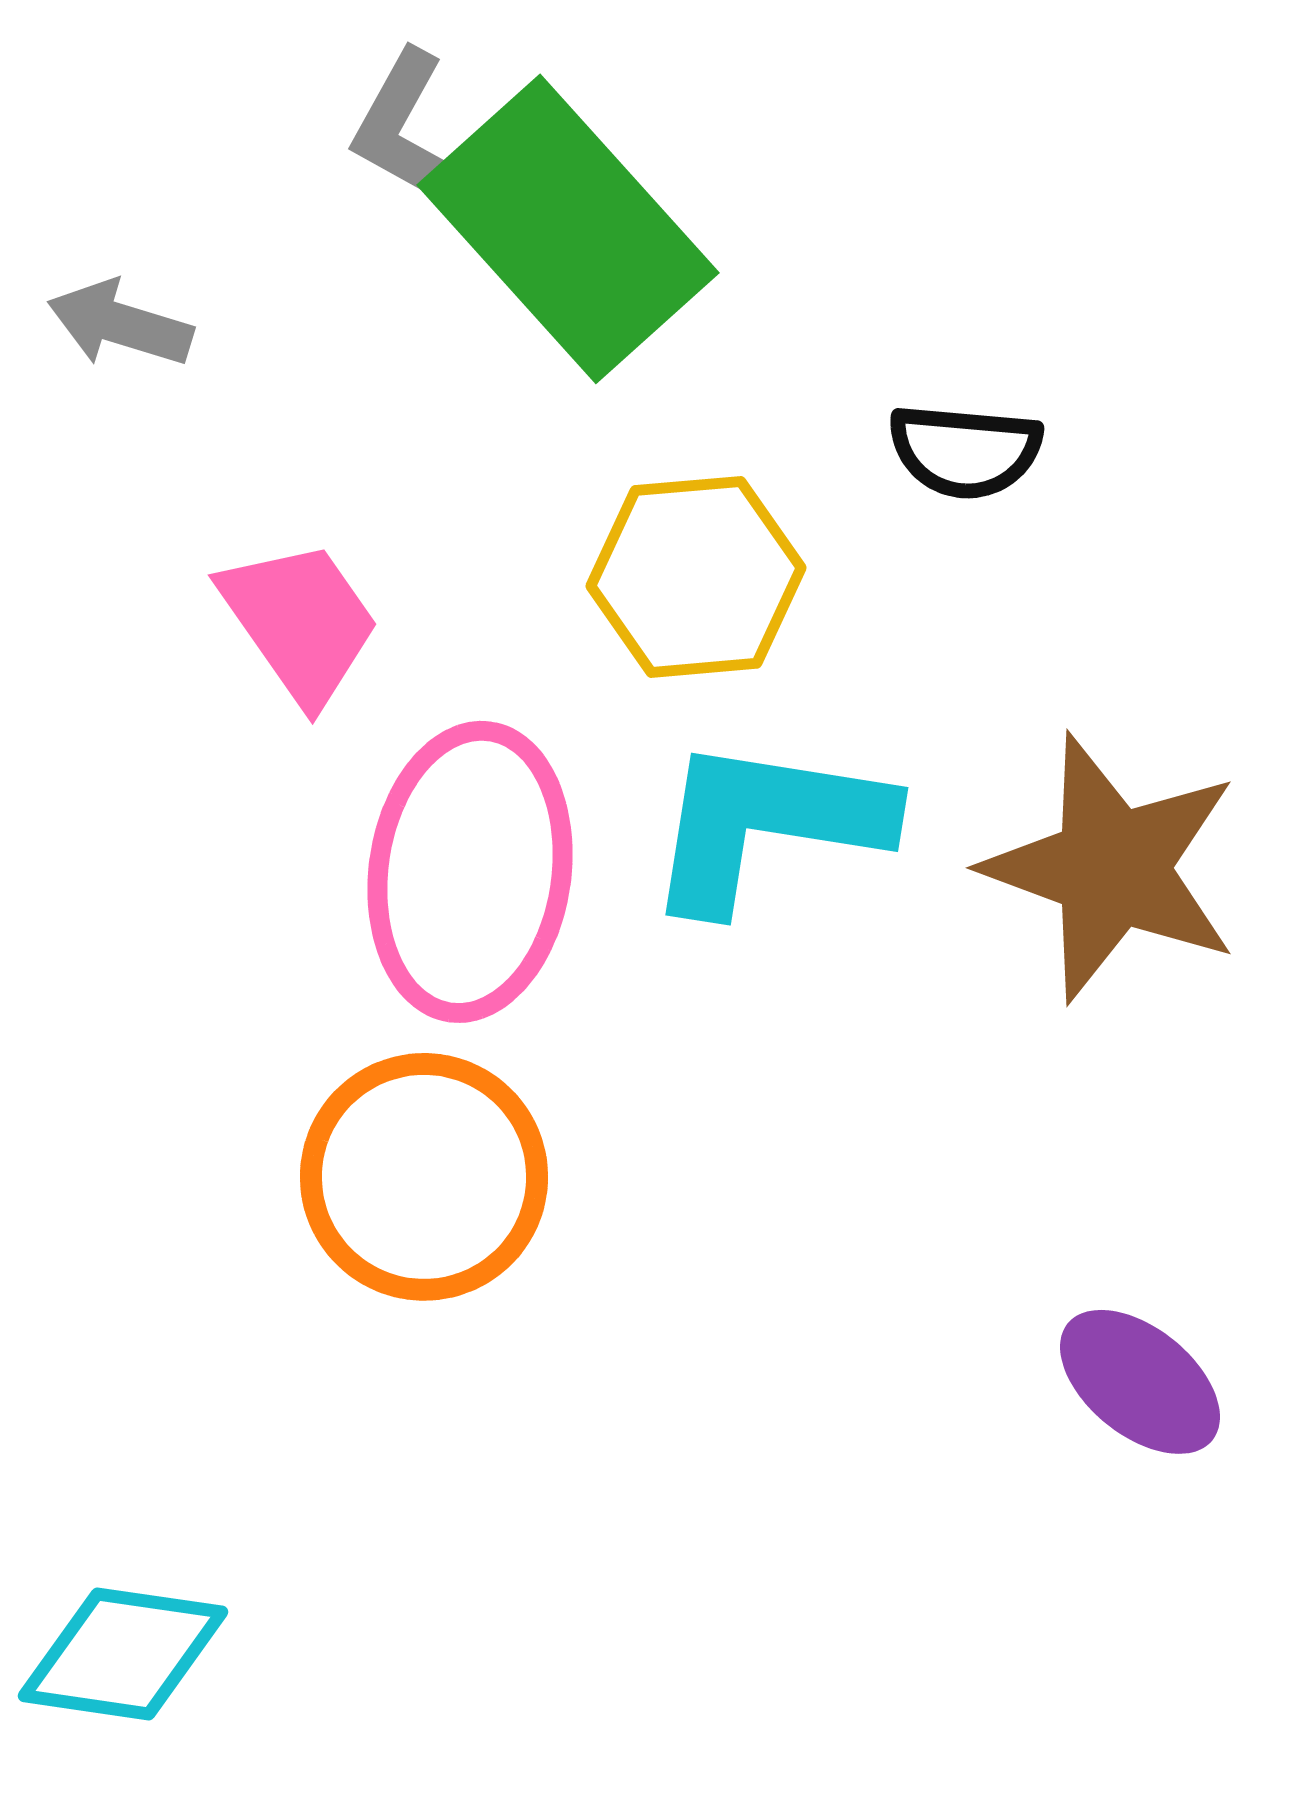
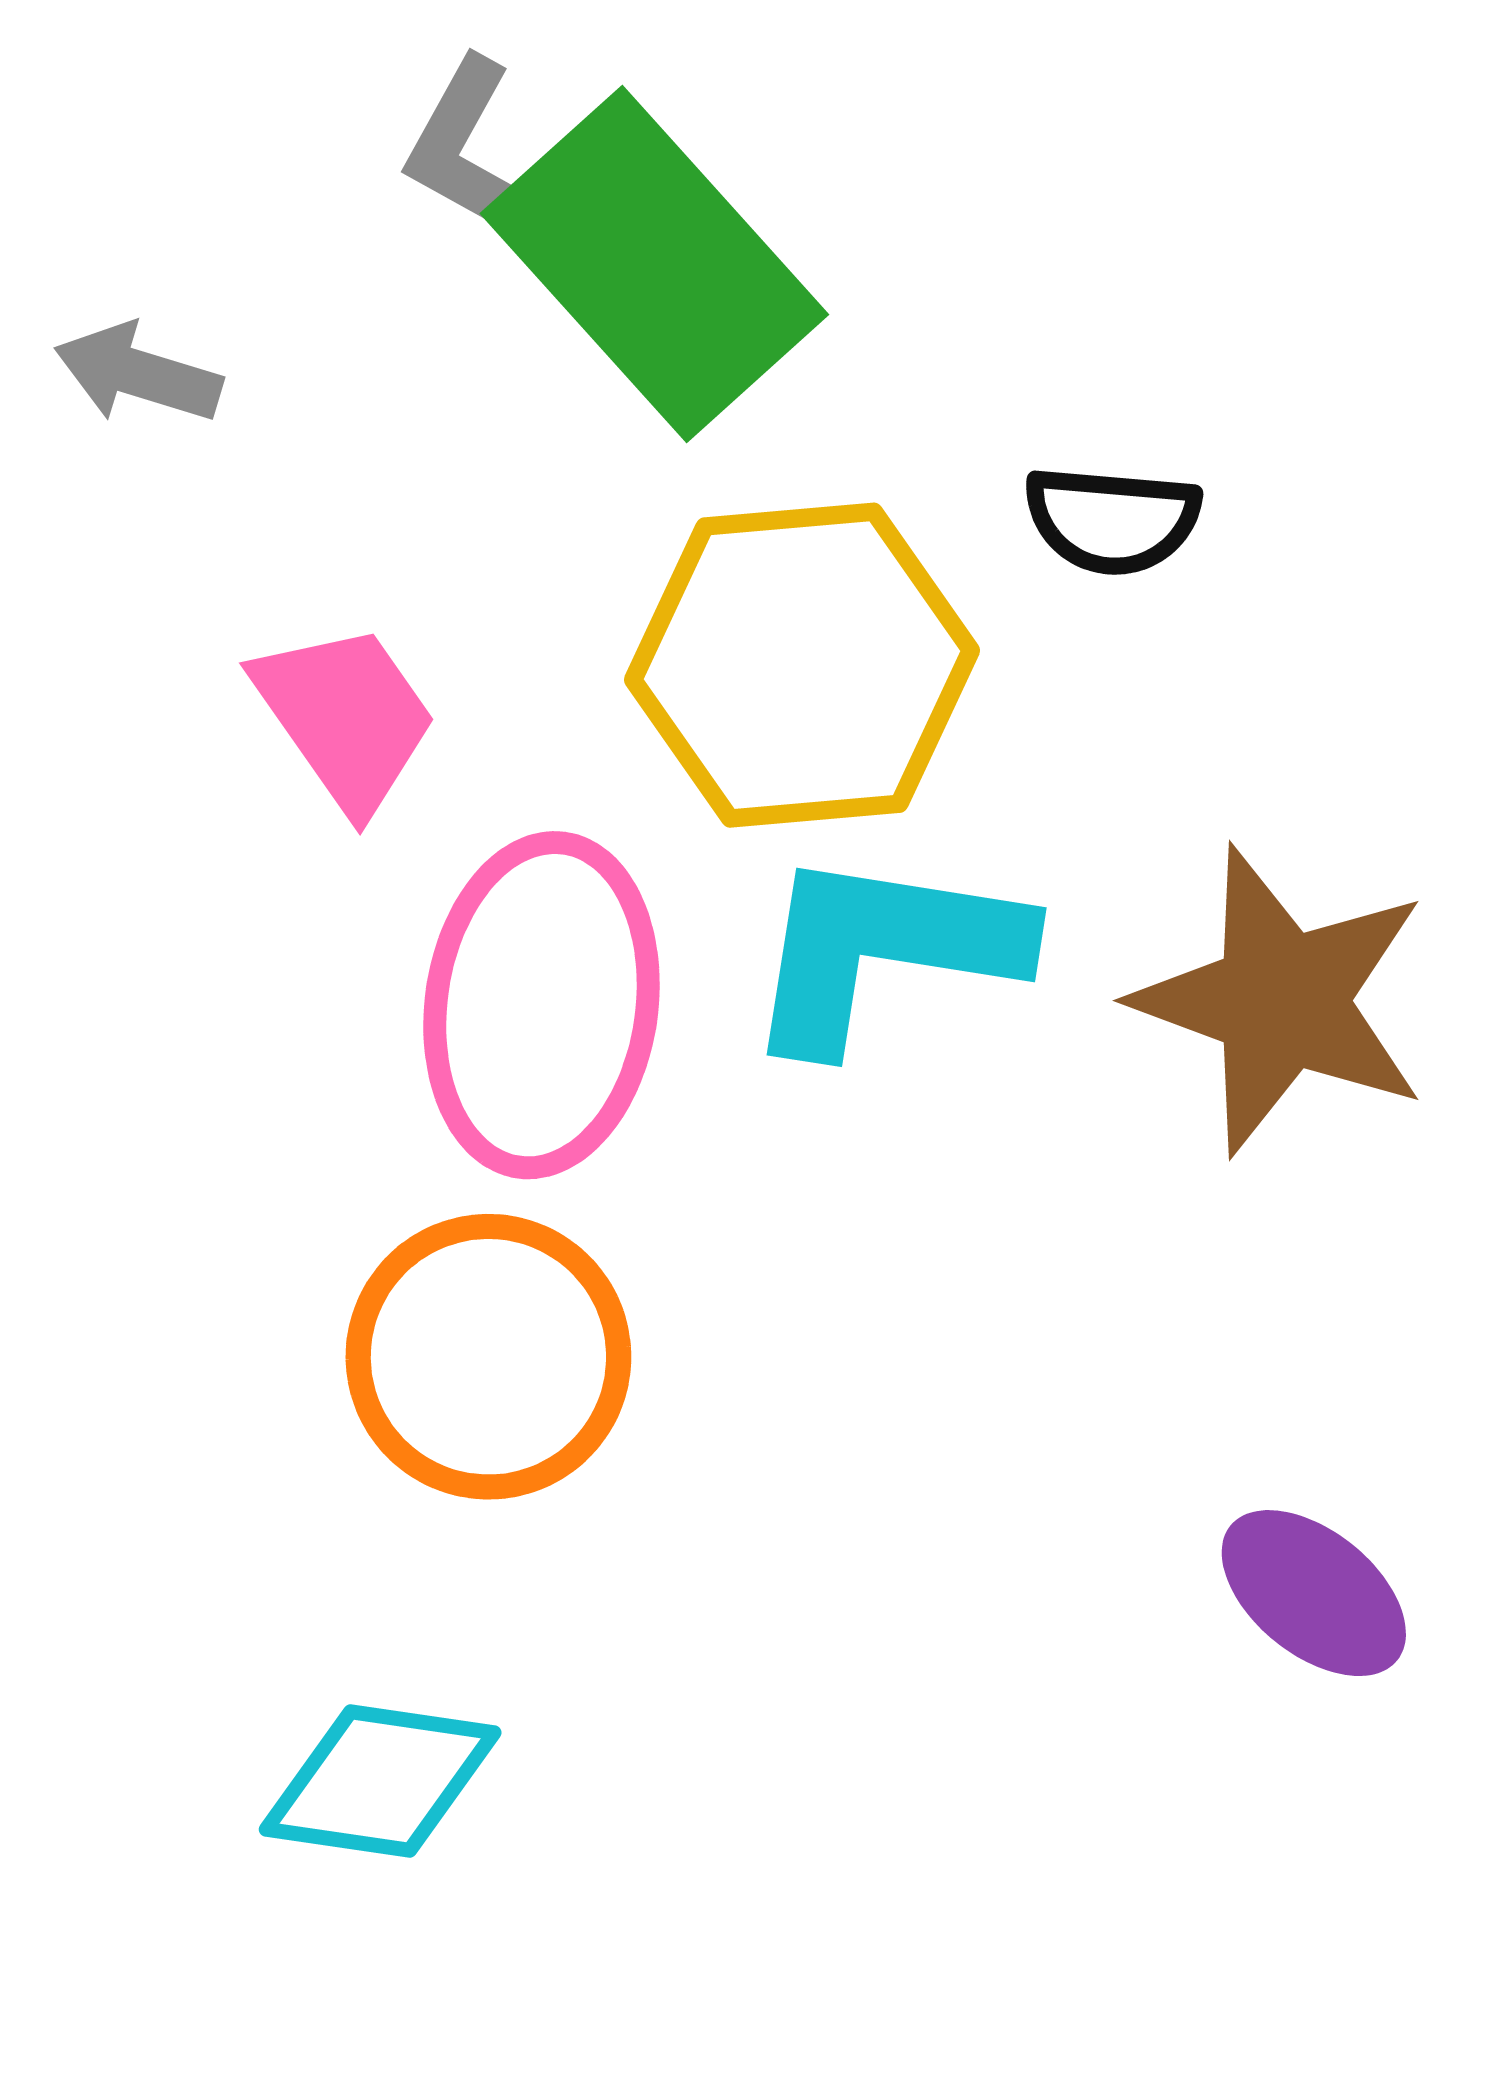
yellow hexagon: (696, 577) -> (802, 665), size x1.4
cyan diamond: (123, 1654) -> (380, 1781), moved

